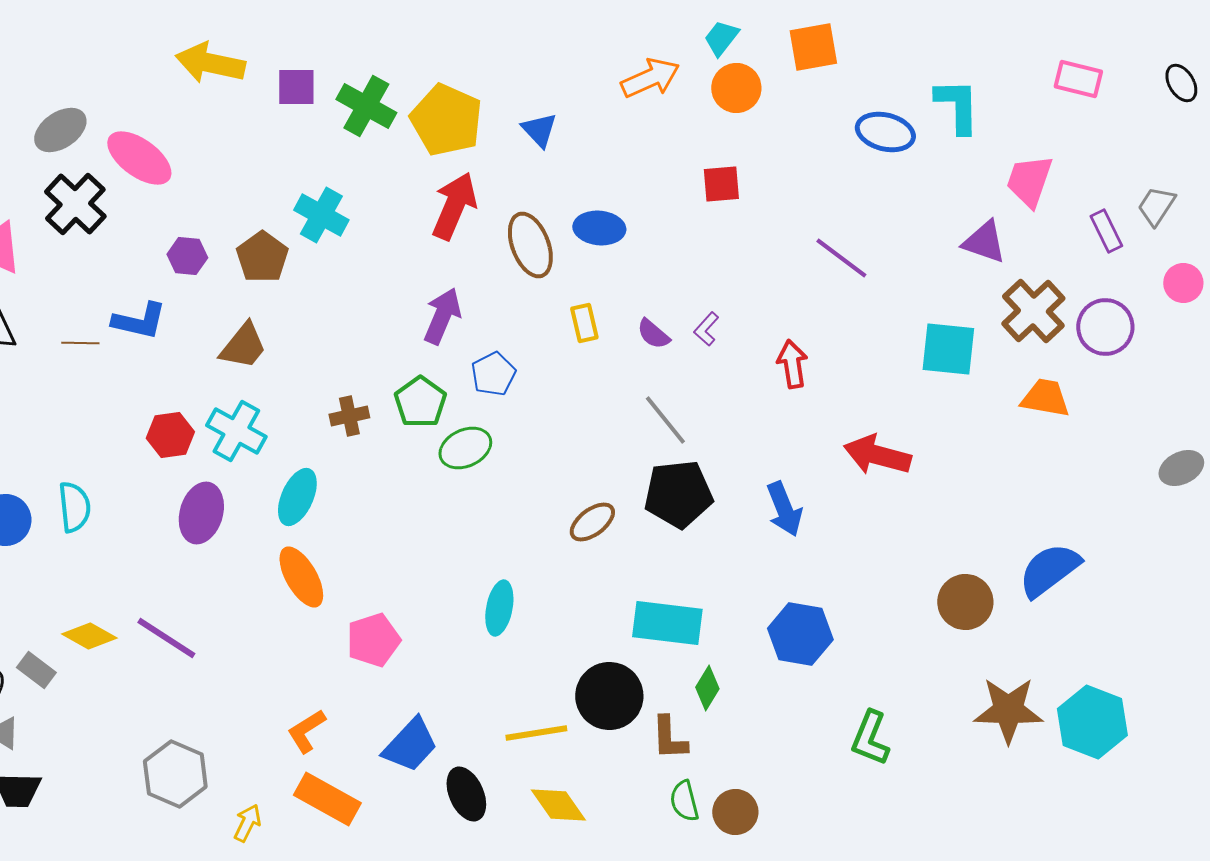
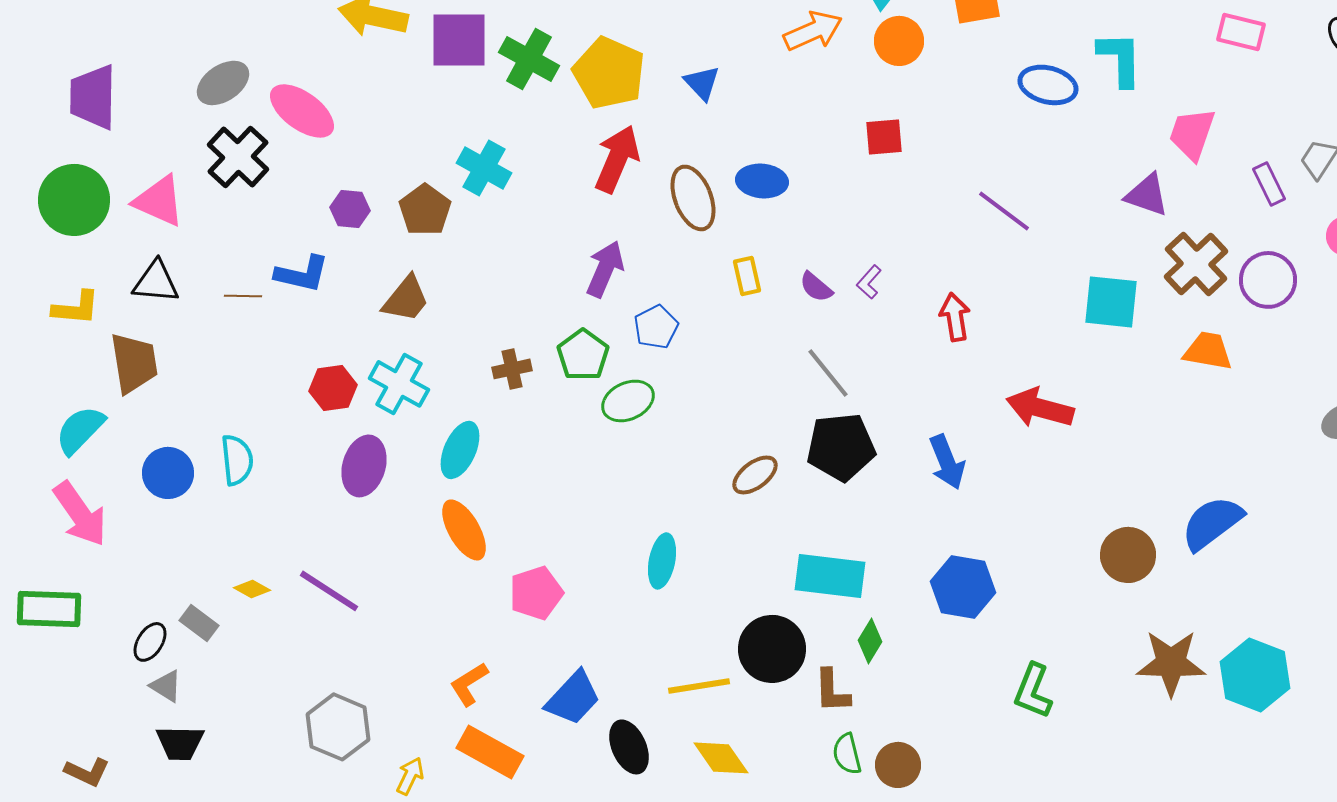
purple square: (296, 87) -> (459, 40), size x1.5
yellow diamond: (89, 636) -> (252, 589), size x0.7

